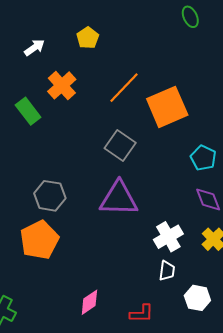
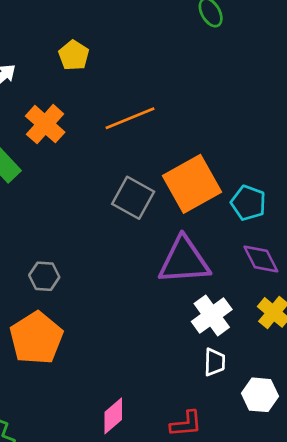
orange line: (124, 88) -> (130, 118), turned 30
orange square: (167, 107) -> (192, 184), moved
gray hexagon: (50, 196) -> (44, 276), size x0.7
purple triangle: (119, 199) -> (184, 261), moved

